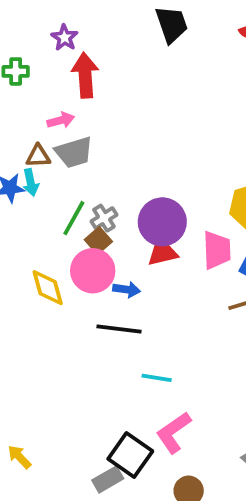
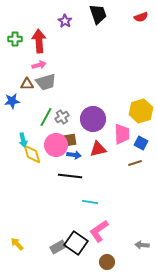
purple star: (65, 38) -> (65, 21), moved
red arrow: (85, 75) -> (39, 41), moved
cyan arrow: (31, 182) -> (23, 140), moved
brown square: (98, 241) -> (70, 140), moved, turned 32
red triangle: (162, 252) -> (98, 149), moved
gray rectangle: (108, 479) -> (58, 247), moved

